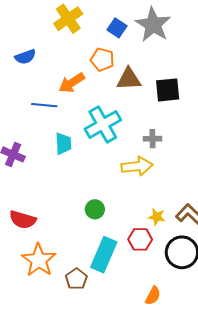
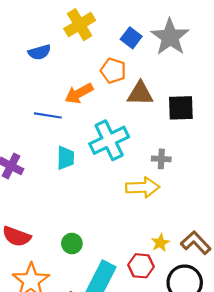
blue semicircle: (25, 57) -> (39, 52), moved
green circle: (95, 209) -> (72, 243), moved
yellow star: (157, 217) -> (160, 243), turned 30

